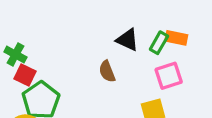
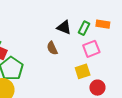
orange rectangle: (176, 38) -> (103, 24), moved

